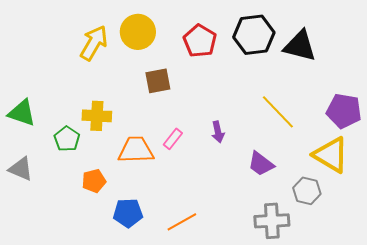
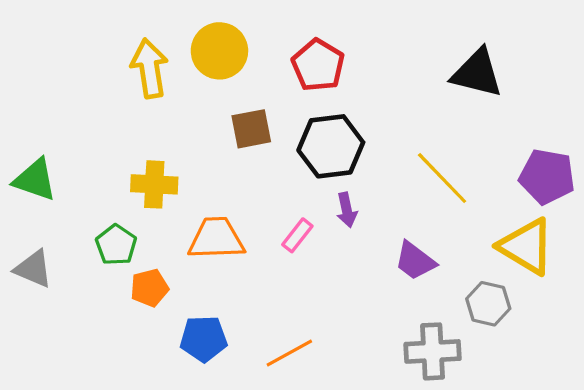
black hexagon: (254, 35) -> (331, 146), moved
yellow arrow: (94, 43) -> (149, 68), turned -39
green pentagon: (67, 139) -> (116, 245), moved
pink rectangle: (173, 139) -> (297, 235), moved

